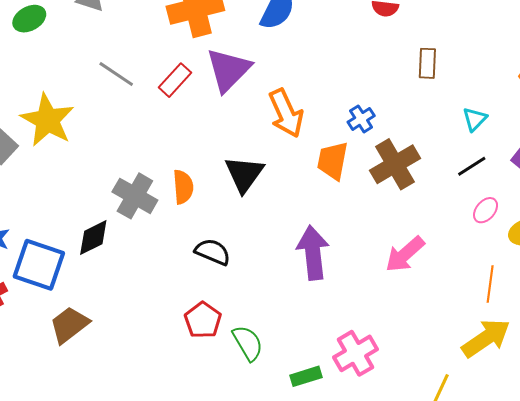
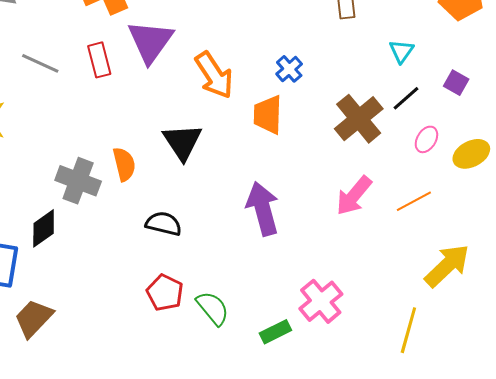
red rectangle: (175, 80) -> (99, 60), turned -48
brown cross: (395, 164) -> (359, 119), moved
orange line: (490, 284) -> (414, 201), moved, turned 63

